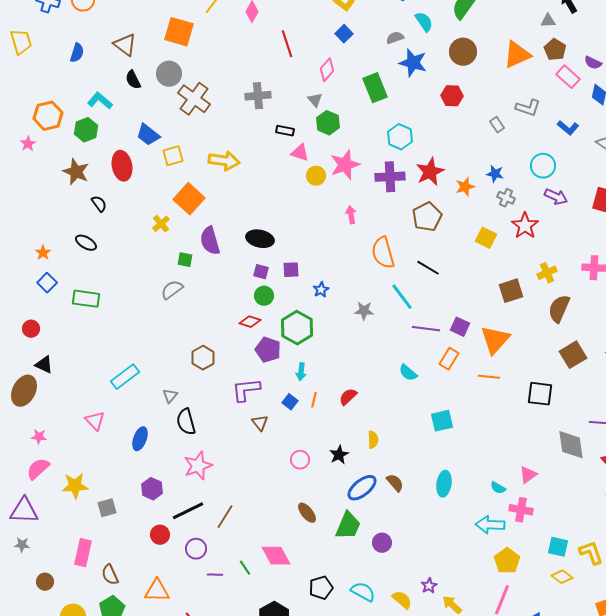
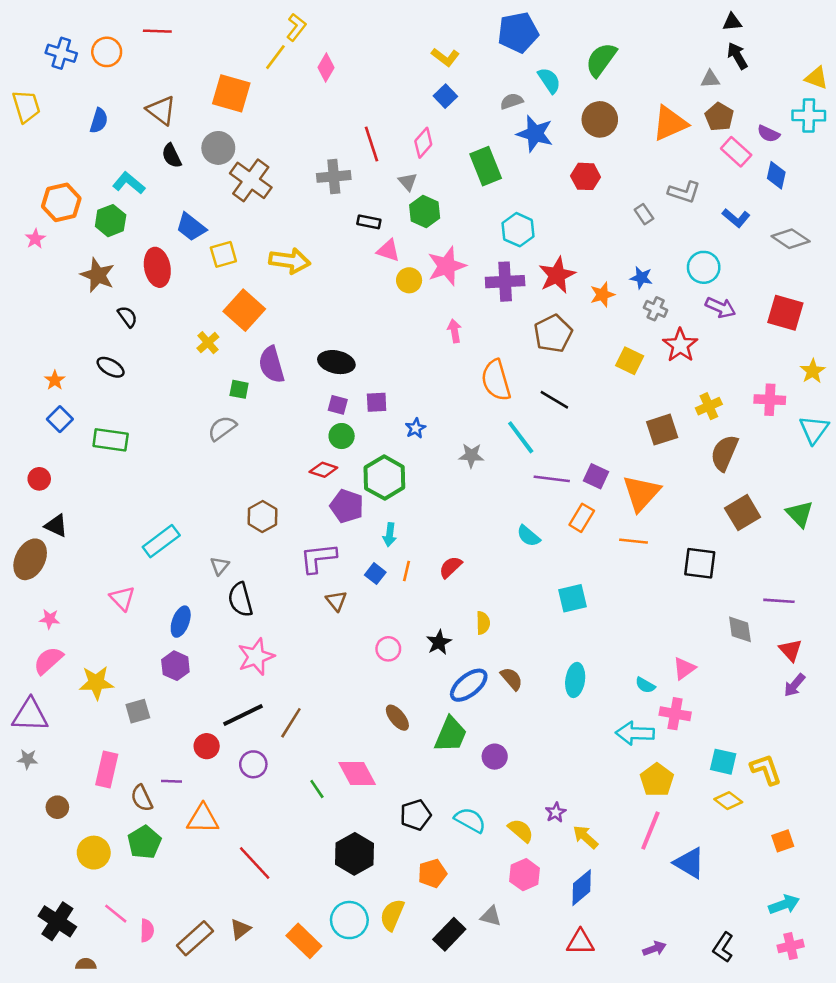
red line: (287, 44) -> (371, 144), moved
gray diamond: (571, 445) -> (740, 629), size x0.7
purple hexagon: (152, 489) -> (175, 666), moved
purple line: (215, 575) -> (172, 781), moved

